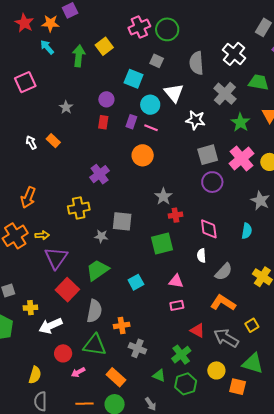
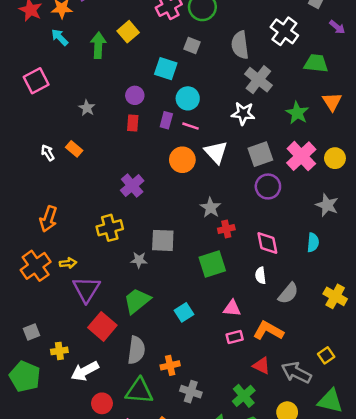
white triangle: (174, 93) -> (216, 152), moved
gray cross: (225, 94) -> (258, 80), moved
orange L-shape: (223, 303) -> (268, 331), moved

